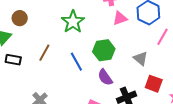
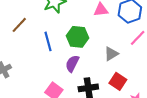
gray triangle: (141, 59) -> (111, 54), turned 35
purple semicircle: (105, 77) -> (72, 64), turned 48

